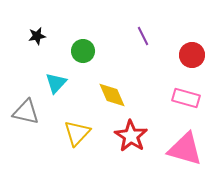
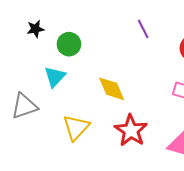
green circle: (83, 51) -> (69, 44), moved
gray triangle: (26, 112) -> (24, 106), turned -32

